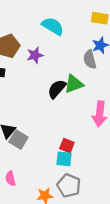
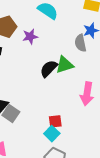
red square: (67, 146) -> (55, 121), turned -32
cyan square: (64, 159) -> (52, 134), turned 35

